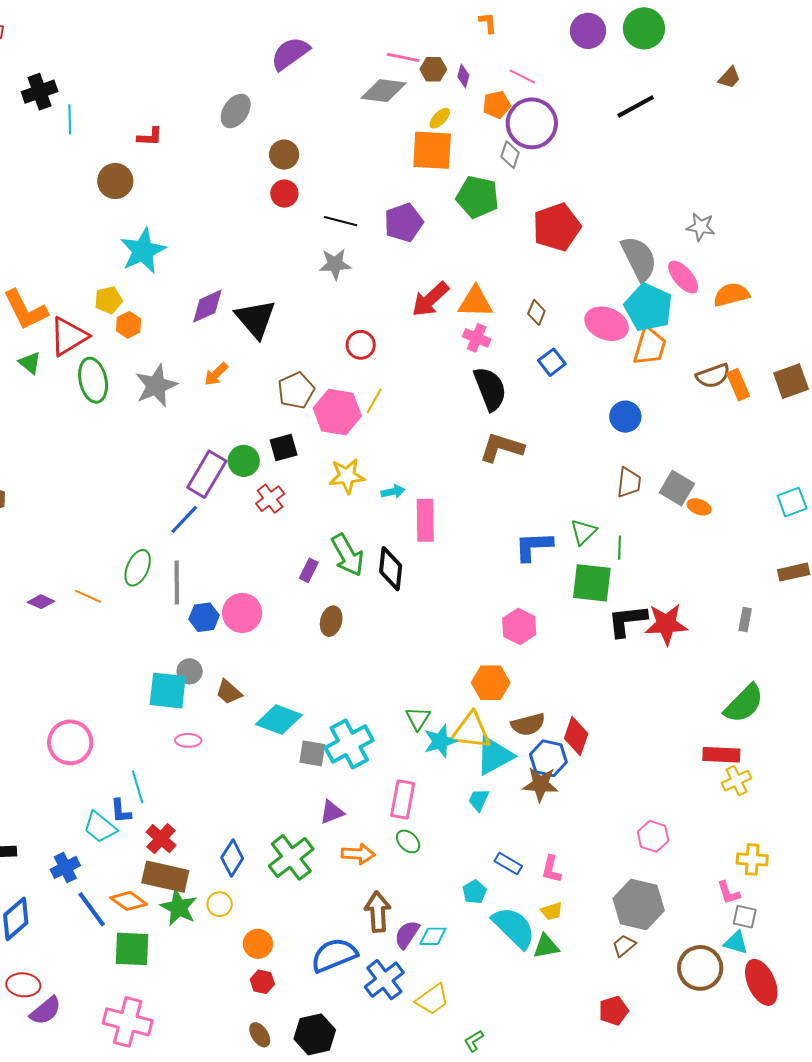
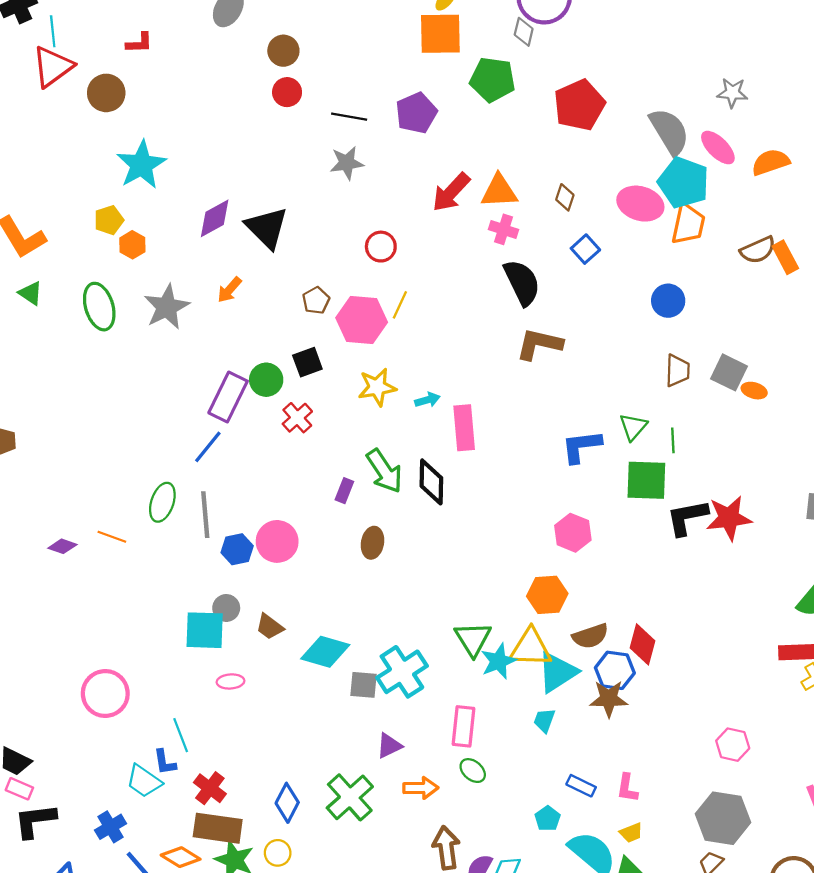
red triangle: (69, 336) -> (53, 67), moved
brown pentagon: (296, 390) -> (316, 300), size x0.7
green triangle: (418, 718) -> (473, 639), size x1.4

